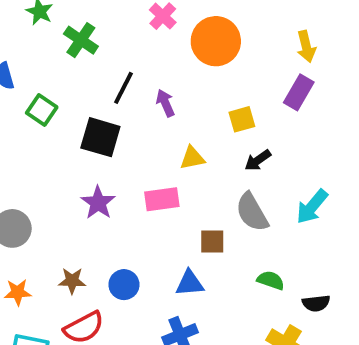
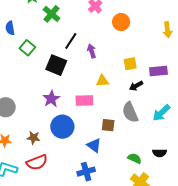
orange circle: (216, 41) -> (121, 22), size x0.7
purple rectangle: (299, 92) -> (158, 71), moved, turned 48
green semicircle: (271, 280) -> (135, 158), moved
blue triangle: (190, 283) -> (94, 145), turned 35
blue circle: (124, 285) -> (62, 127), moved, size x1.5
black semicircle: (316, 303) -> (160, 153), moved

